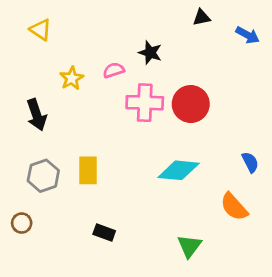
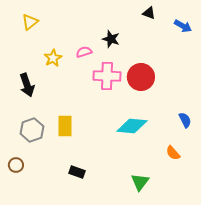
black triangle: (202, 17) -> (149, 13), turned 32
yellow triangle: (41, 30) -> (30, 22), turned 48
orange semicircle: (234, 207) -> (173, 153), size x0.7

